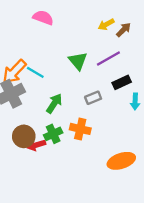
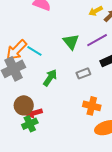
orange cross: (80, 129) -> (92, 106), moved
green cross: (53, 134) -> (30, 124), moved

